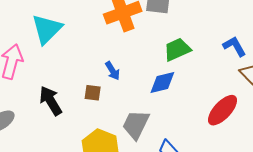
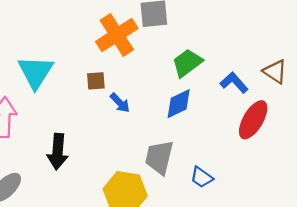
blue L-shape: (235, 46) -> (234, 83), moved
brown square: (93, 93) -> (96, 81), moved
black arrow: (51, 101) -> (58, 152), turned -132

